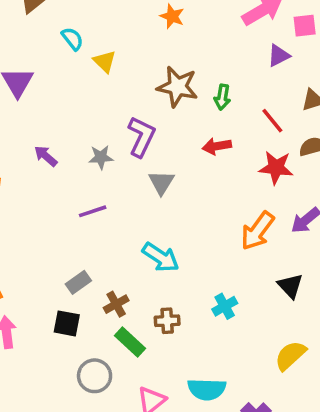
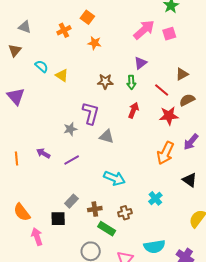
purple triangle: (279, 56) -> (140, 63), moved
brown star: (178, 87) -> (105, 81), size x0.7
red arrow: (217, 146) -> (134, 110), turned 133
purple arrow: (46, 156) -> (43, 153), moved
gray triangle: (161, 182) -> (107, 136), turned -35
brown cross: (116, 304) -> (95, 209), turned 32
black square: (67, 323) -> (58, 219), moved

